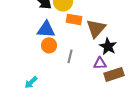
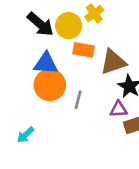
brown triangle: (96, 28) -> (113, 62), turned 30
orange circle: (49, 45) -> (50, 85), size x1.5

